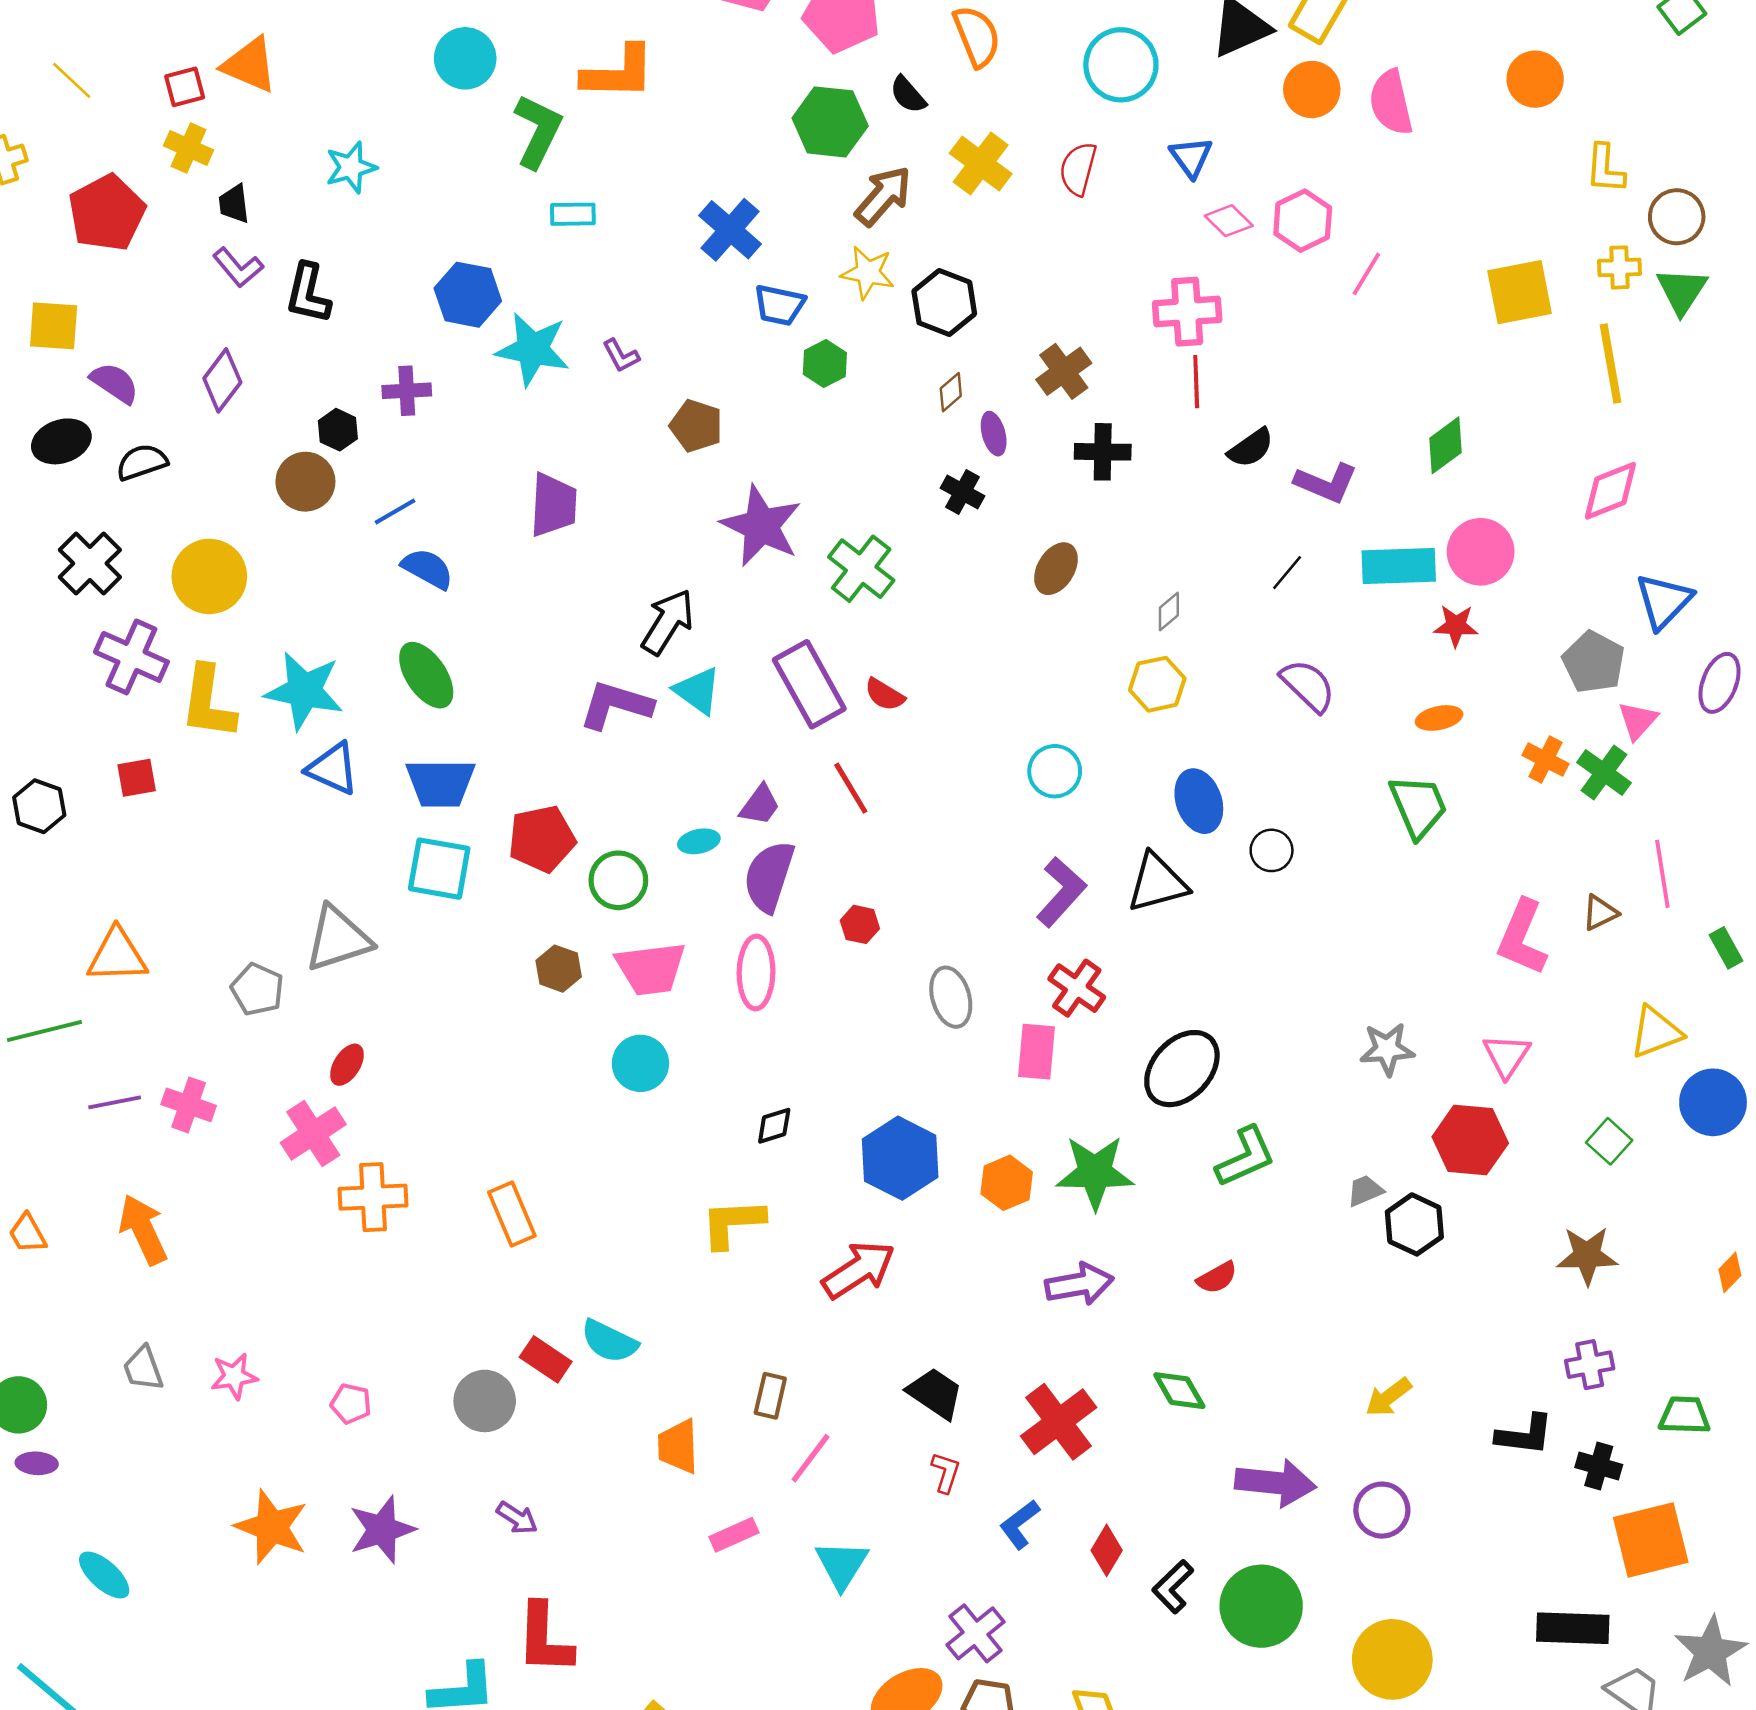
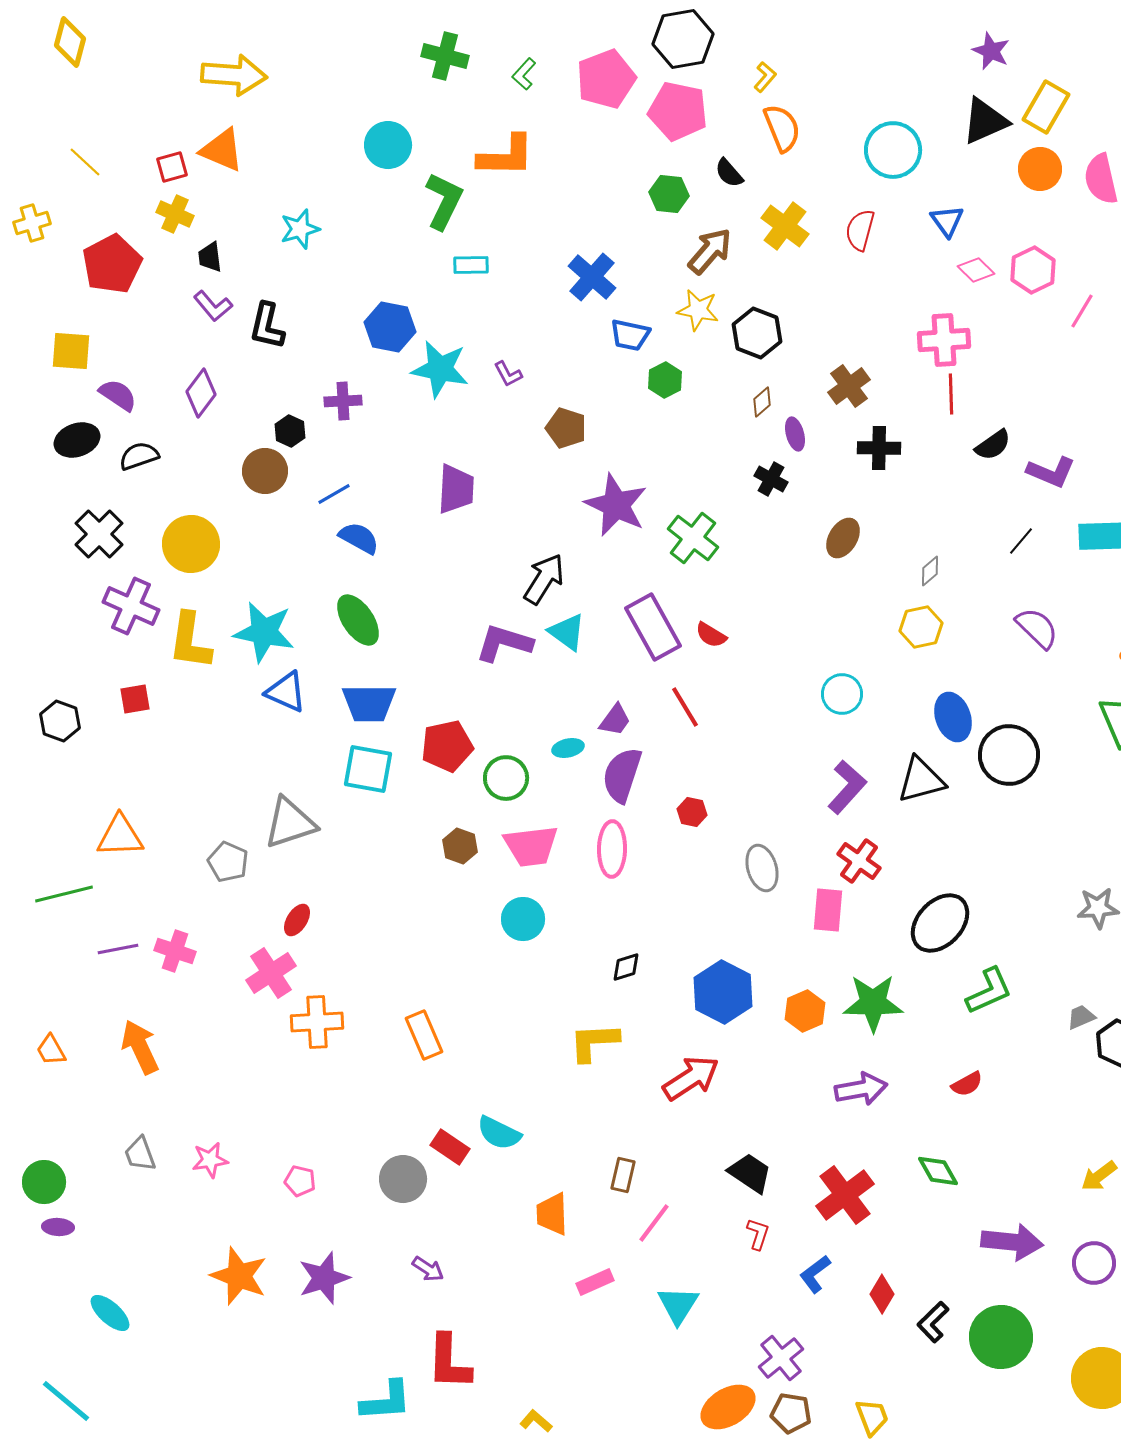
green hexagon: (830, 122) -> (669, 194), size x0.7
black circle: (1272, 850) -> (1009, 755), size x1.8

